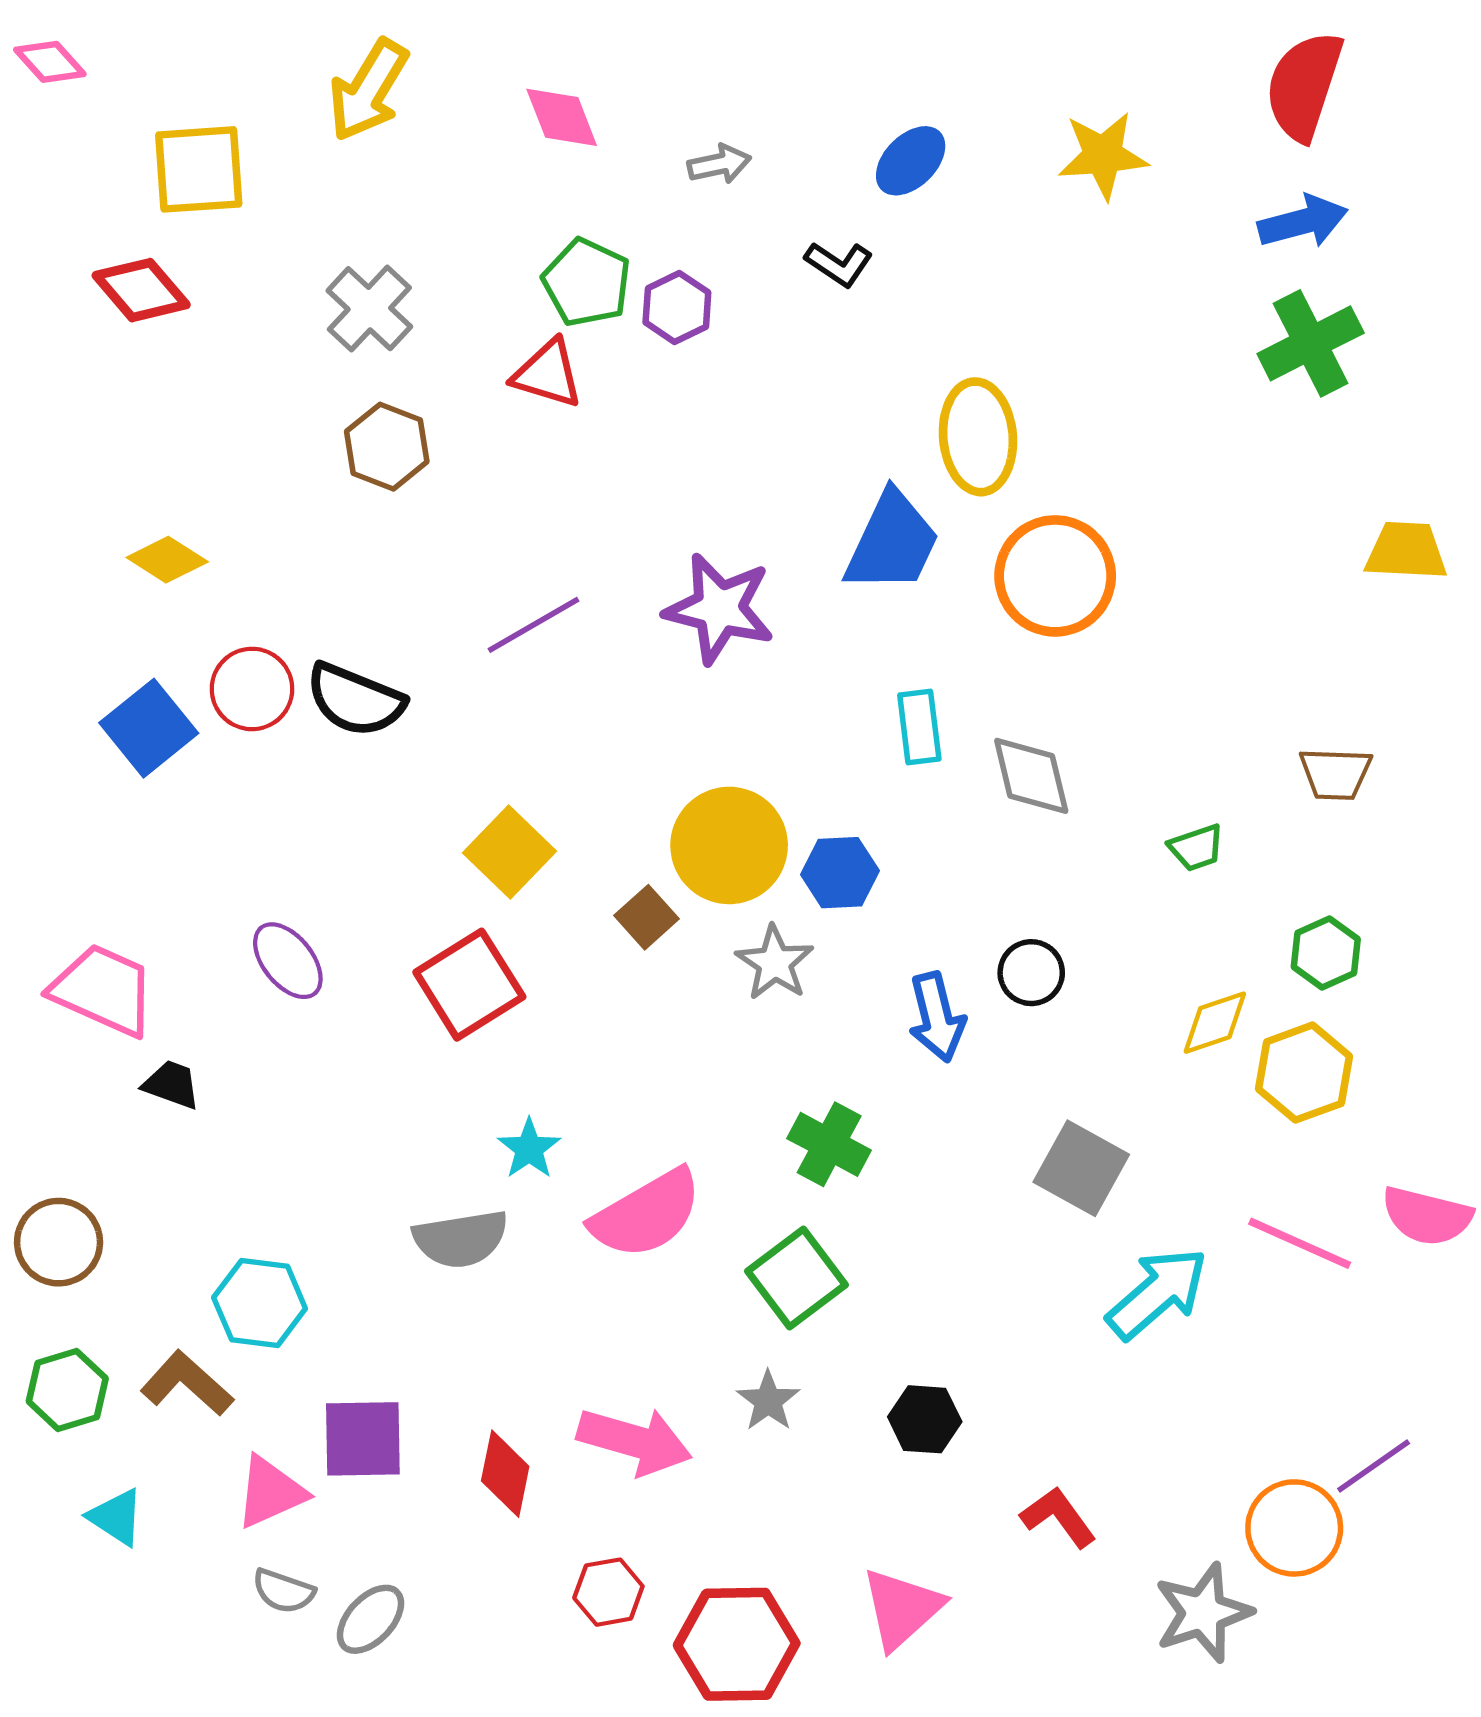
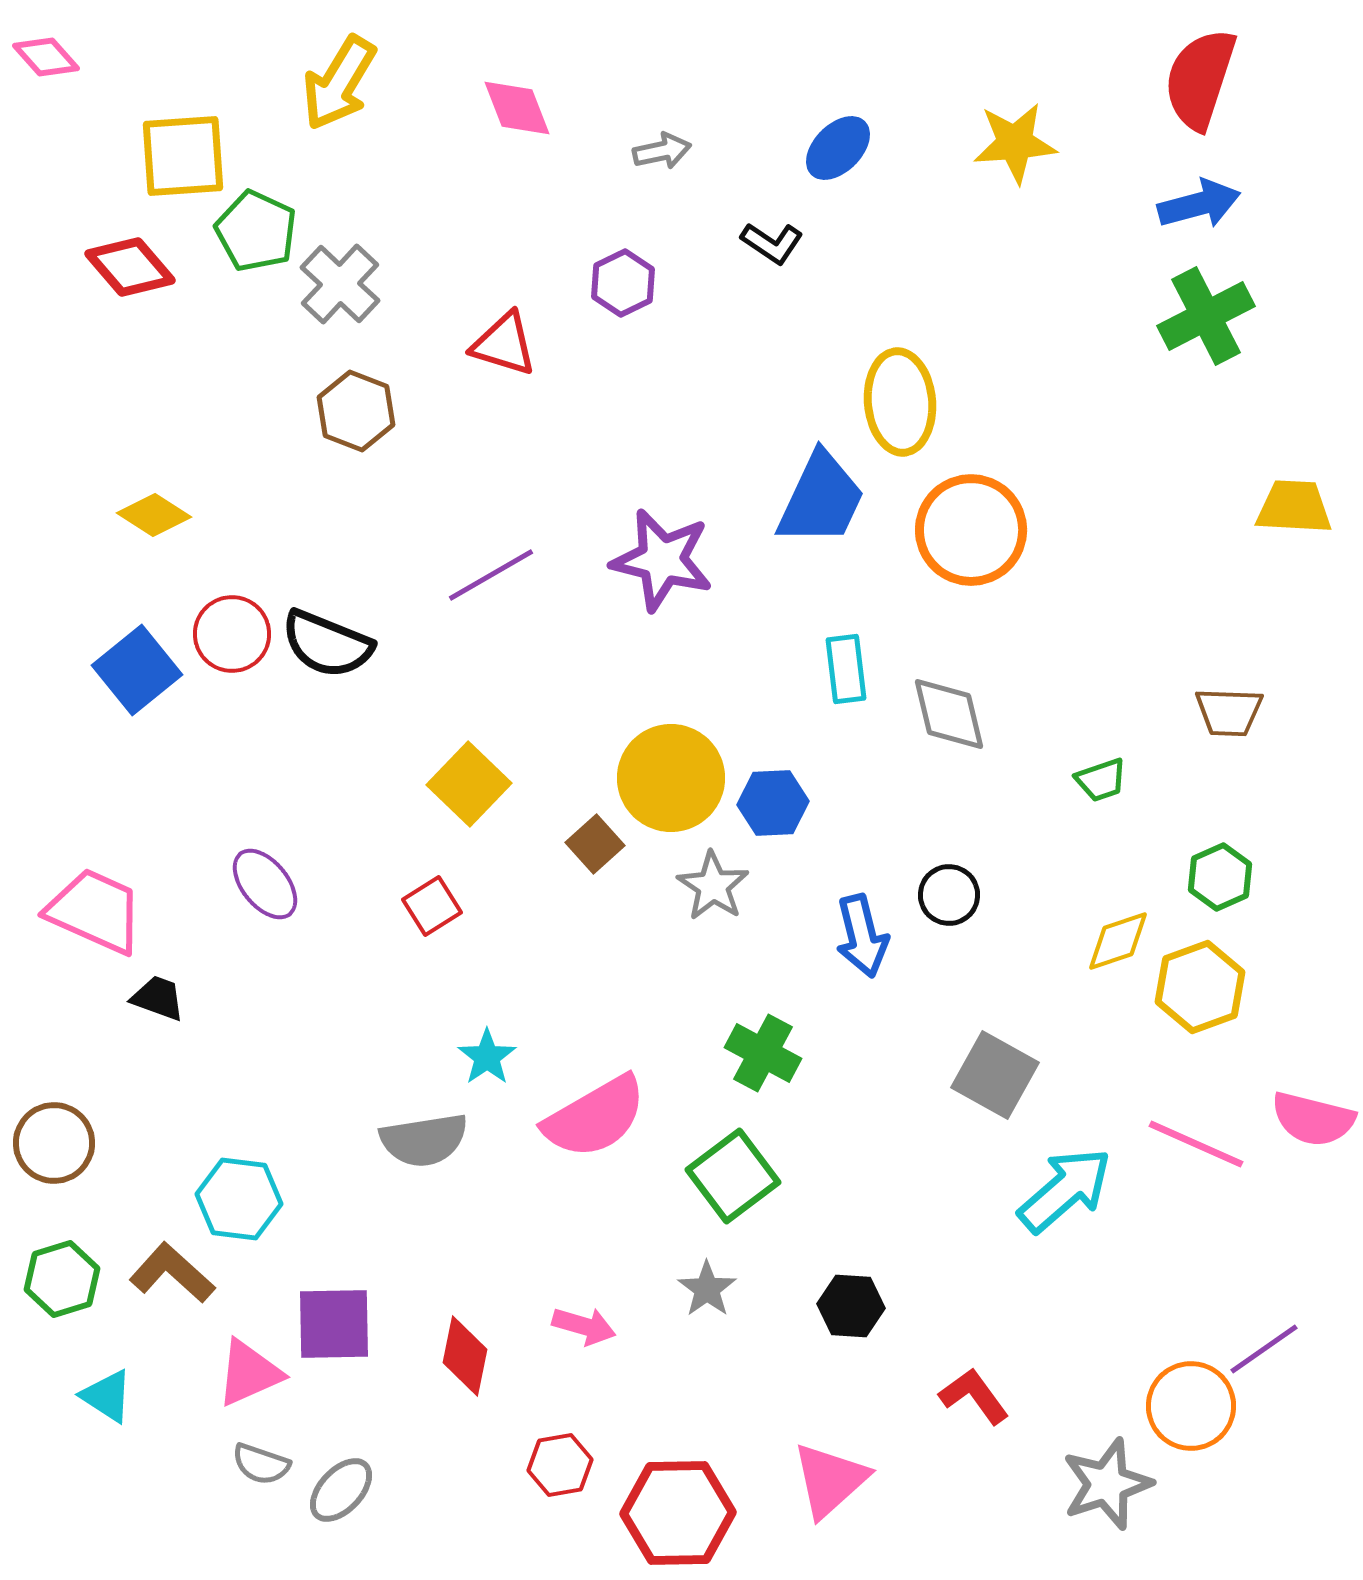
green pentagon: (587, 282) -> (256, 231), moved
red square: (469, 985) -> (432, 906), size x0.6
pink arrow: (635, 1441) -> (584, 1326), size x0.6

